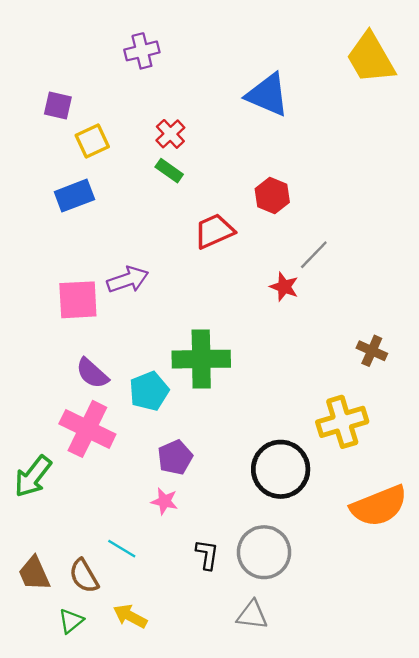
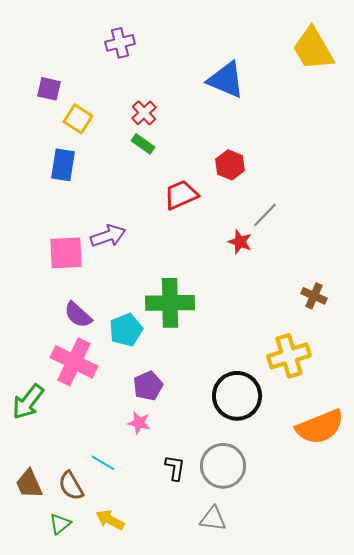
yellow square: (92, 141) -> (78, 119), turned -32
blue rectangle: (74, 196) -> (63, 165), turned -60

